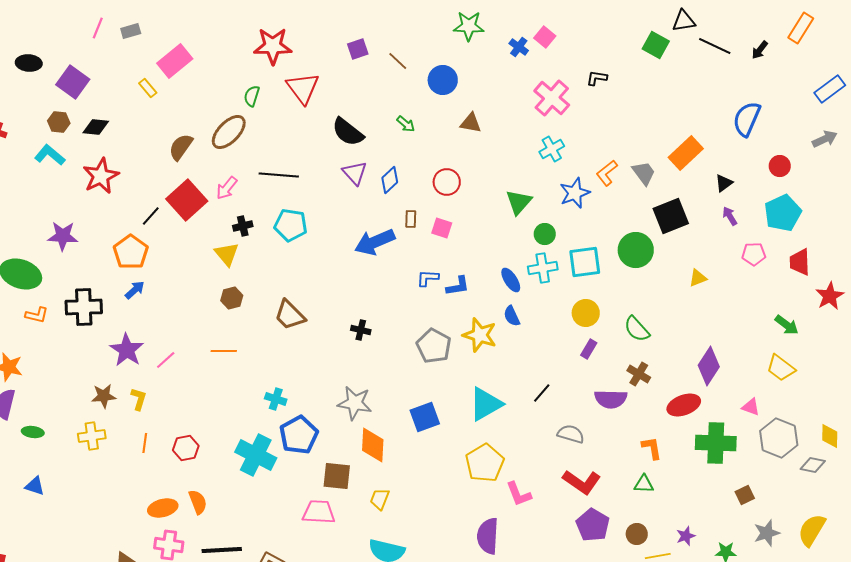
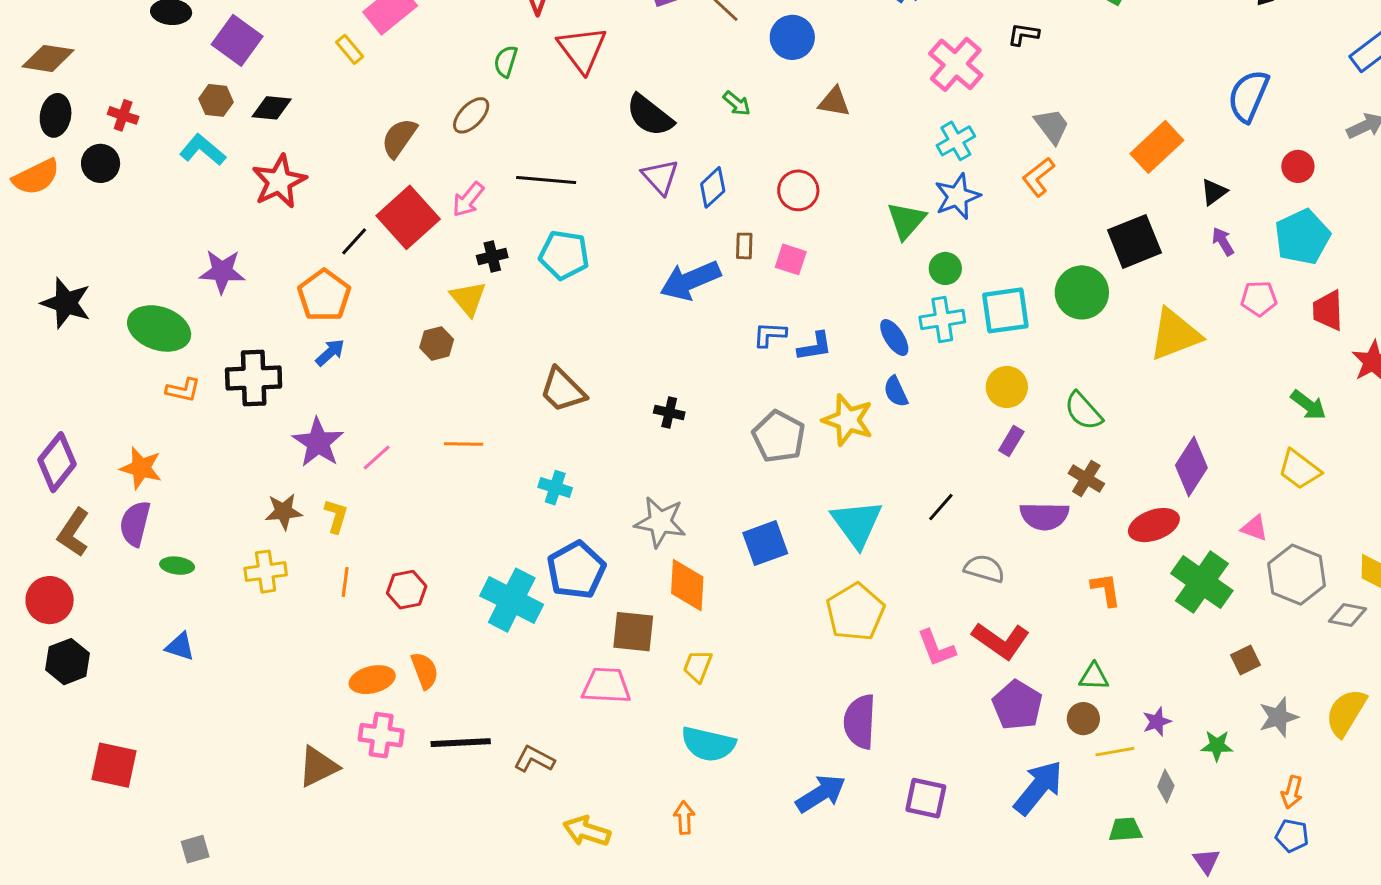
brown ellipse: (229, 132) -> (471, 115), size x0.7
gray trapezoid: (644, 173) -> (1052, 126), moved
blue star: (575, 193) -> (957, 196), moved
yellow triangle: (698, 278) -> (1175, 334), size x2.0
brown hexagon: (232, 298) -> (437, 343), moved
cyan cross: (276, 399) -> (555, 488), moved
cyan triangle: (486, 404) -> (857, 524), turned -36
green cross: (716, 443) -> (1202, 582), turned 33
green triangle: (644, 484) -> (1094, 677), moved
pink L-shape: (519, 494) -> (936, 648), moved

